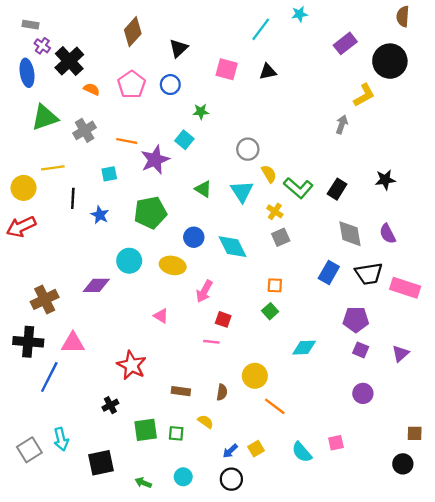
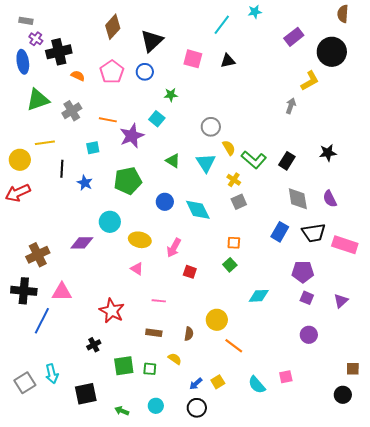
black triangle: (179, 48) -> (152, 41), size x1.4
black cross: (69, 61) -> (59, 52), turned 30
yellow ellipse: (173, 265) -> (140, 240), moved
pink line: (211, 342) -> (159, 301), moved

